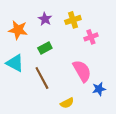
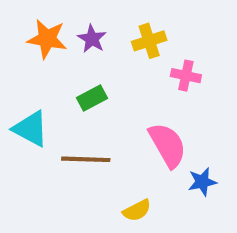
orange star: (18, 30) -> (47, 39), moved
pink cross: (91, 37) -> (186, 76), turned 32
brown line: (42, 78) -> (86, 159), turned -60

